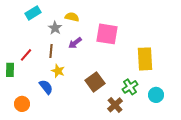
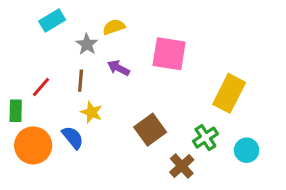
yellow semicircle: (72, 17) -> (114, 27), turned -32
purple arrow: (75, 43) -> (118, 68), turned 64
yellow rectangle: (145, 59) -> (229, 93), turned 30
orange circle: (22, 104) -> (33, 145), moved, size x1.5

